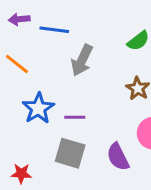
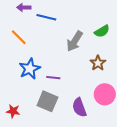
gray arrow: (82, 60) -> (75, 41), moved

